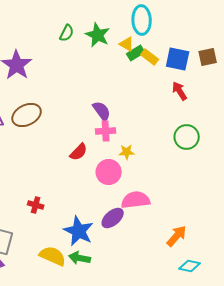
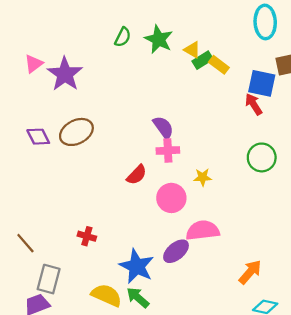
cyan ellipse: (142, 20) -> (265, 22), moved
blue square: (178, 59) -> (262, 83), moved
yellow star: (127, 152) -> (203, 177), moved
green arrow: (80, 258) -> (138, 298), turned 30

